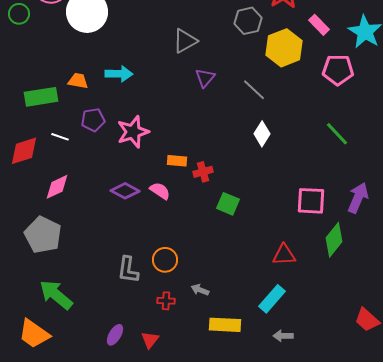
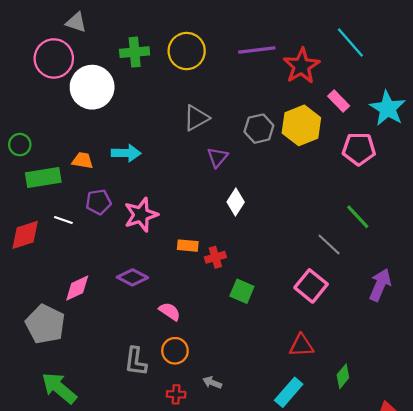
green circle: (19, 14) -> (20, 145), moved
gray hexagon: (248, 21) -> (259, 129), moved
gray line: (254, 90) -> (329, 244), moved
white diamond: (262, 134) -> (236, 202), moved
pink diamond: (57, 187) -> (77, 288), moved
pink semicircle: (160, 191) -> (170, 311), moved
pink square: (311, 201) -> (311, 286), moved, turned 36
green diamond: (334, 240) -> (343, 376), moved, size x0.7

